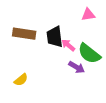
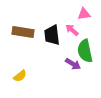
pink arrow: (68, 45) -> (72, 30), moved
green semicircle: (89, 54) -> (85, 51), turned 40

